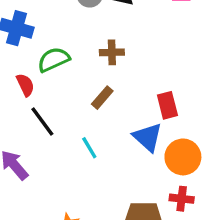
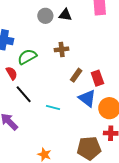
brown rectangle: (102, 98) -> (76, 75), moved
cyan line: (89, 148) -> (53, 107), turned -40

